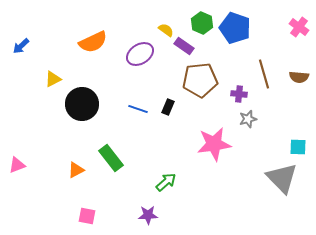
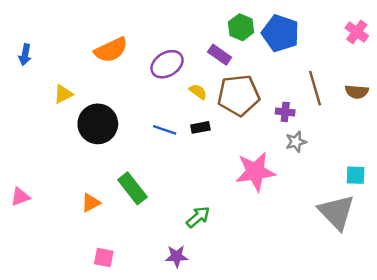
yellow semicircle: (166, 30) -> (198, 92), moved
blue arrow: (21, 46) -> (25, 55), turned -36
black rectangle: (168, 107) -> (200, 127), turned 56

